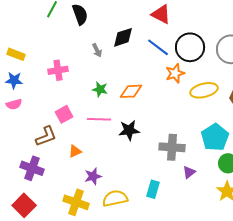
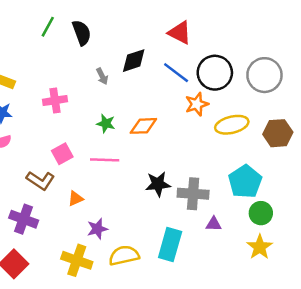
black star: (129, 130) -> (158, 184), moved
brown L-shape: (46, 136) -> (40, 180), turned 55
purple triangle: (189, 172) -> (214, 224), turned 40
cyan rectangle: (153, 189) -> (170, 245), size x1.5

